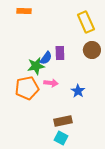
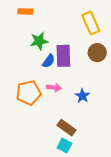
purple rectangle: (60, 53) -> (63, 56), size x1.5
green star: (36, 66) -> (39, 41), moved
brown rectangle: (63, 121) -> (67, 128), turned 48

